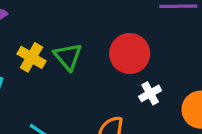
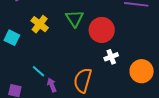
green triangle: (68, 57) -> (74, 18), moved

